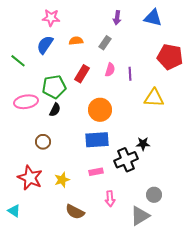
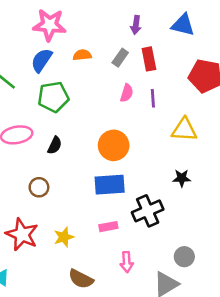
pink star: (51, 18) -> (49, 25), size x1.4
red rectangle: (82, 74) -> (149, 59), moved, turned -42
green pentagon: (54, 87) -> (53, 97), moved
black star: (143, 144) -> (182, 178), moved

